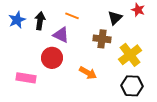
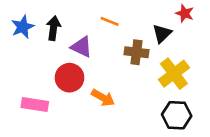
orange line: (72, 16) -> (110, 21), moved
black triangle: (115, 18) -> (162, 33), moved
orange arrow: (88, 73) -> (103, 98), moved

